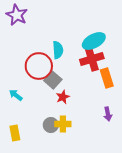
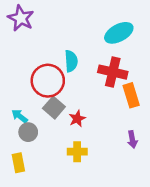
cyan ellipse: (94, 41) -> (119, 33), moved
red cross: (92, 59) -> (113, 72), turned 30
gray square: (53, 80) -> (54, 108), moved
gray circle: (51, 125) -> (28, 132), moved

